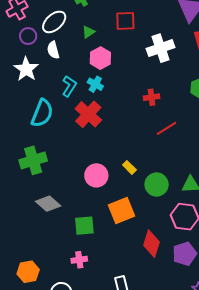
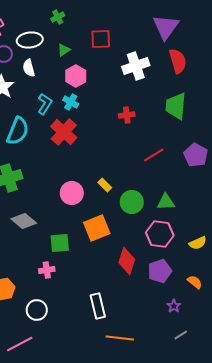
white ellipse: (54, 22) -> (30, 40), turned 35
red line: (167, 128) -> (154, 155), moved
pink cross: (79, 260) -> (47, 270), moved

